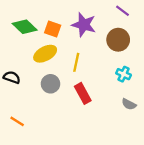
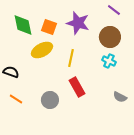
green diamond: (25, 27) -> (23, 25), turned 35
cyan cross: (124, 74) -> (109, 61), moved
gray circle: (50, 84) -> (50, 100), moved
orange line: (17, 121) -> (16, 99), moved

